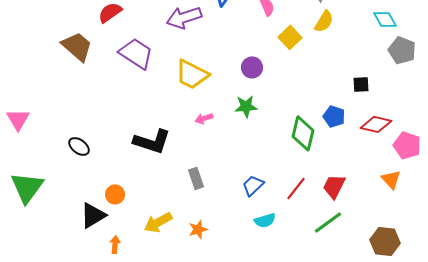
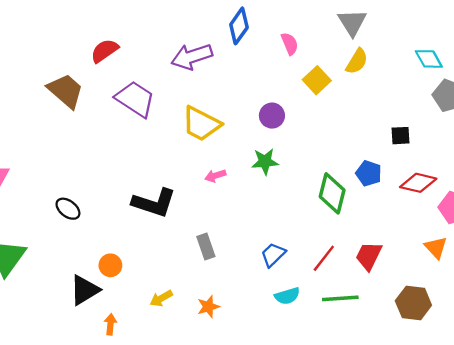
yellow arrow: (158, 222) -> (161, 298), size x0.7
green line: (328, 222) -> (340, 298), moved, turned 32
brown hexagon: (385, 241) -> (413, 303), moved

